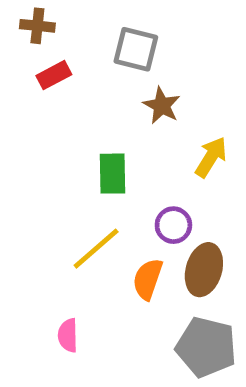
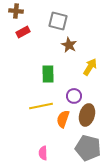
yellow line: (96, 249) -> (41, 106), turned 30
pink semicircle: (68, 335) -> (43, 153), moved

